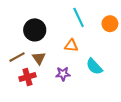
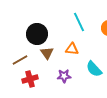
brown triangle: (39, 58) -> (47, 53), moved

